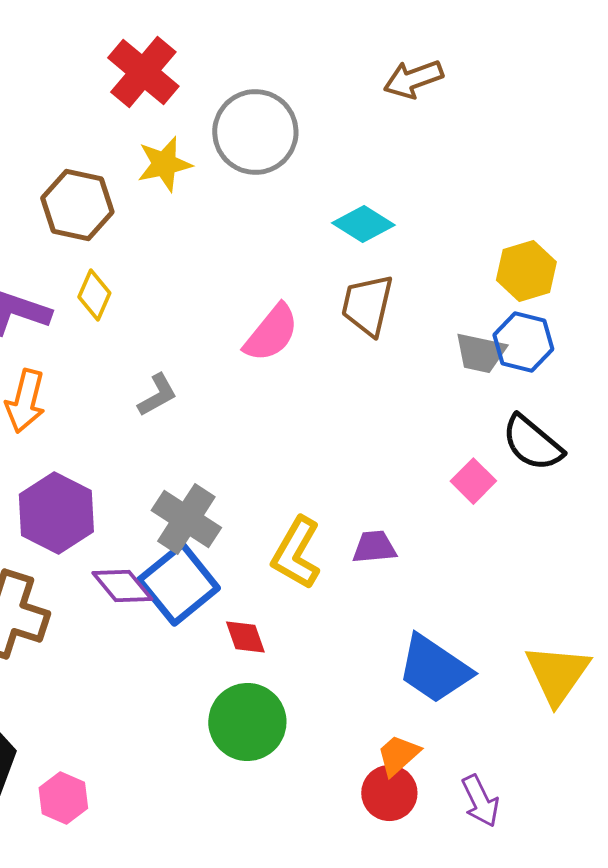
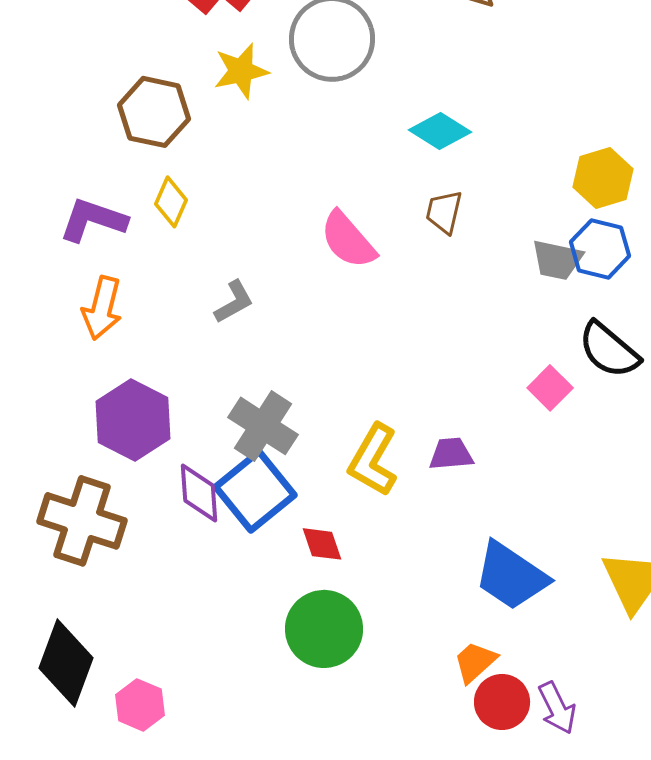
brown trapezoid: (367, 305) -> (444, 212), size x0.7
pink semicircle: (271, 333) -> (348, 240), turned 100
purple diamond: (122, 586) -> (199, 493), turned 36
red circle: (389, 793) -> (502, 702), moved

